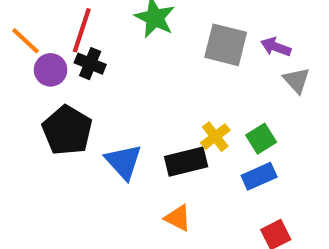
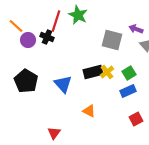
red line: (82, 30) -> (56, 21), moved
gray square: (226, 45) -> (112, 40), moved
black pentagon: (67, 130) -> (26, 81), moved
black rectangle: (186, 162) -> (93, 72), moved

